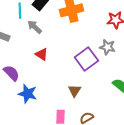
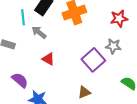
brown triangle: (75, 91) -> (84, 92), turned 40

